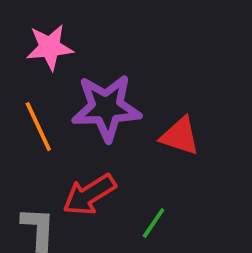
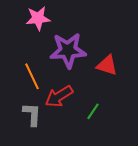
orange line: (38, 127) -> (32, 76), moved

